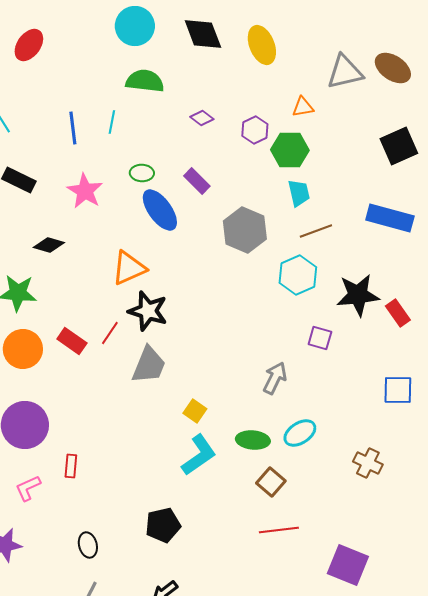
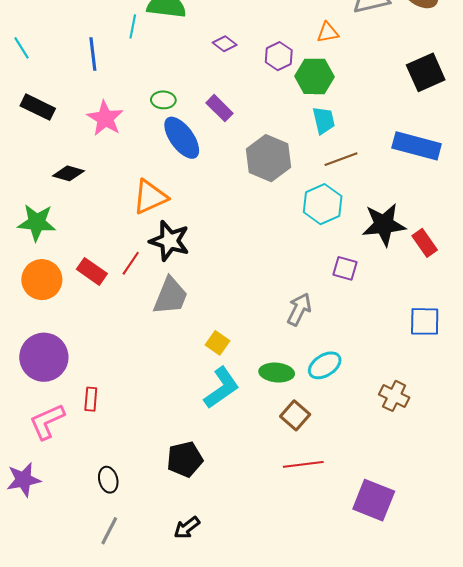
cyan line: (112, 122) -> (133, 26), moved
pink L-shape: (28, 488) -> (47, 422), size x1.4

